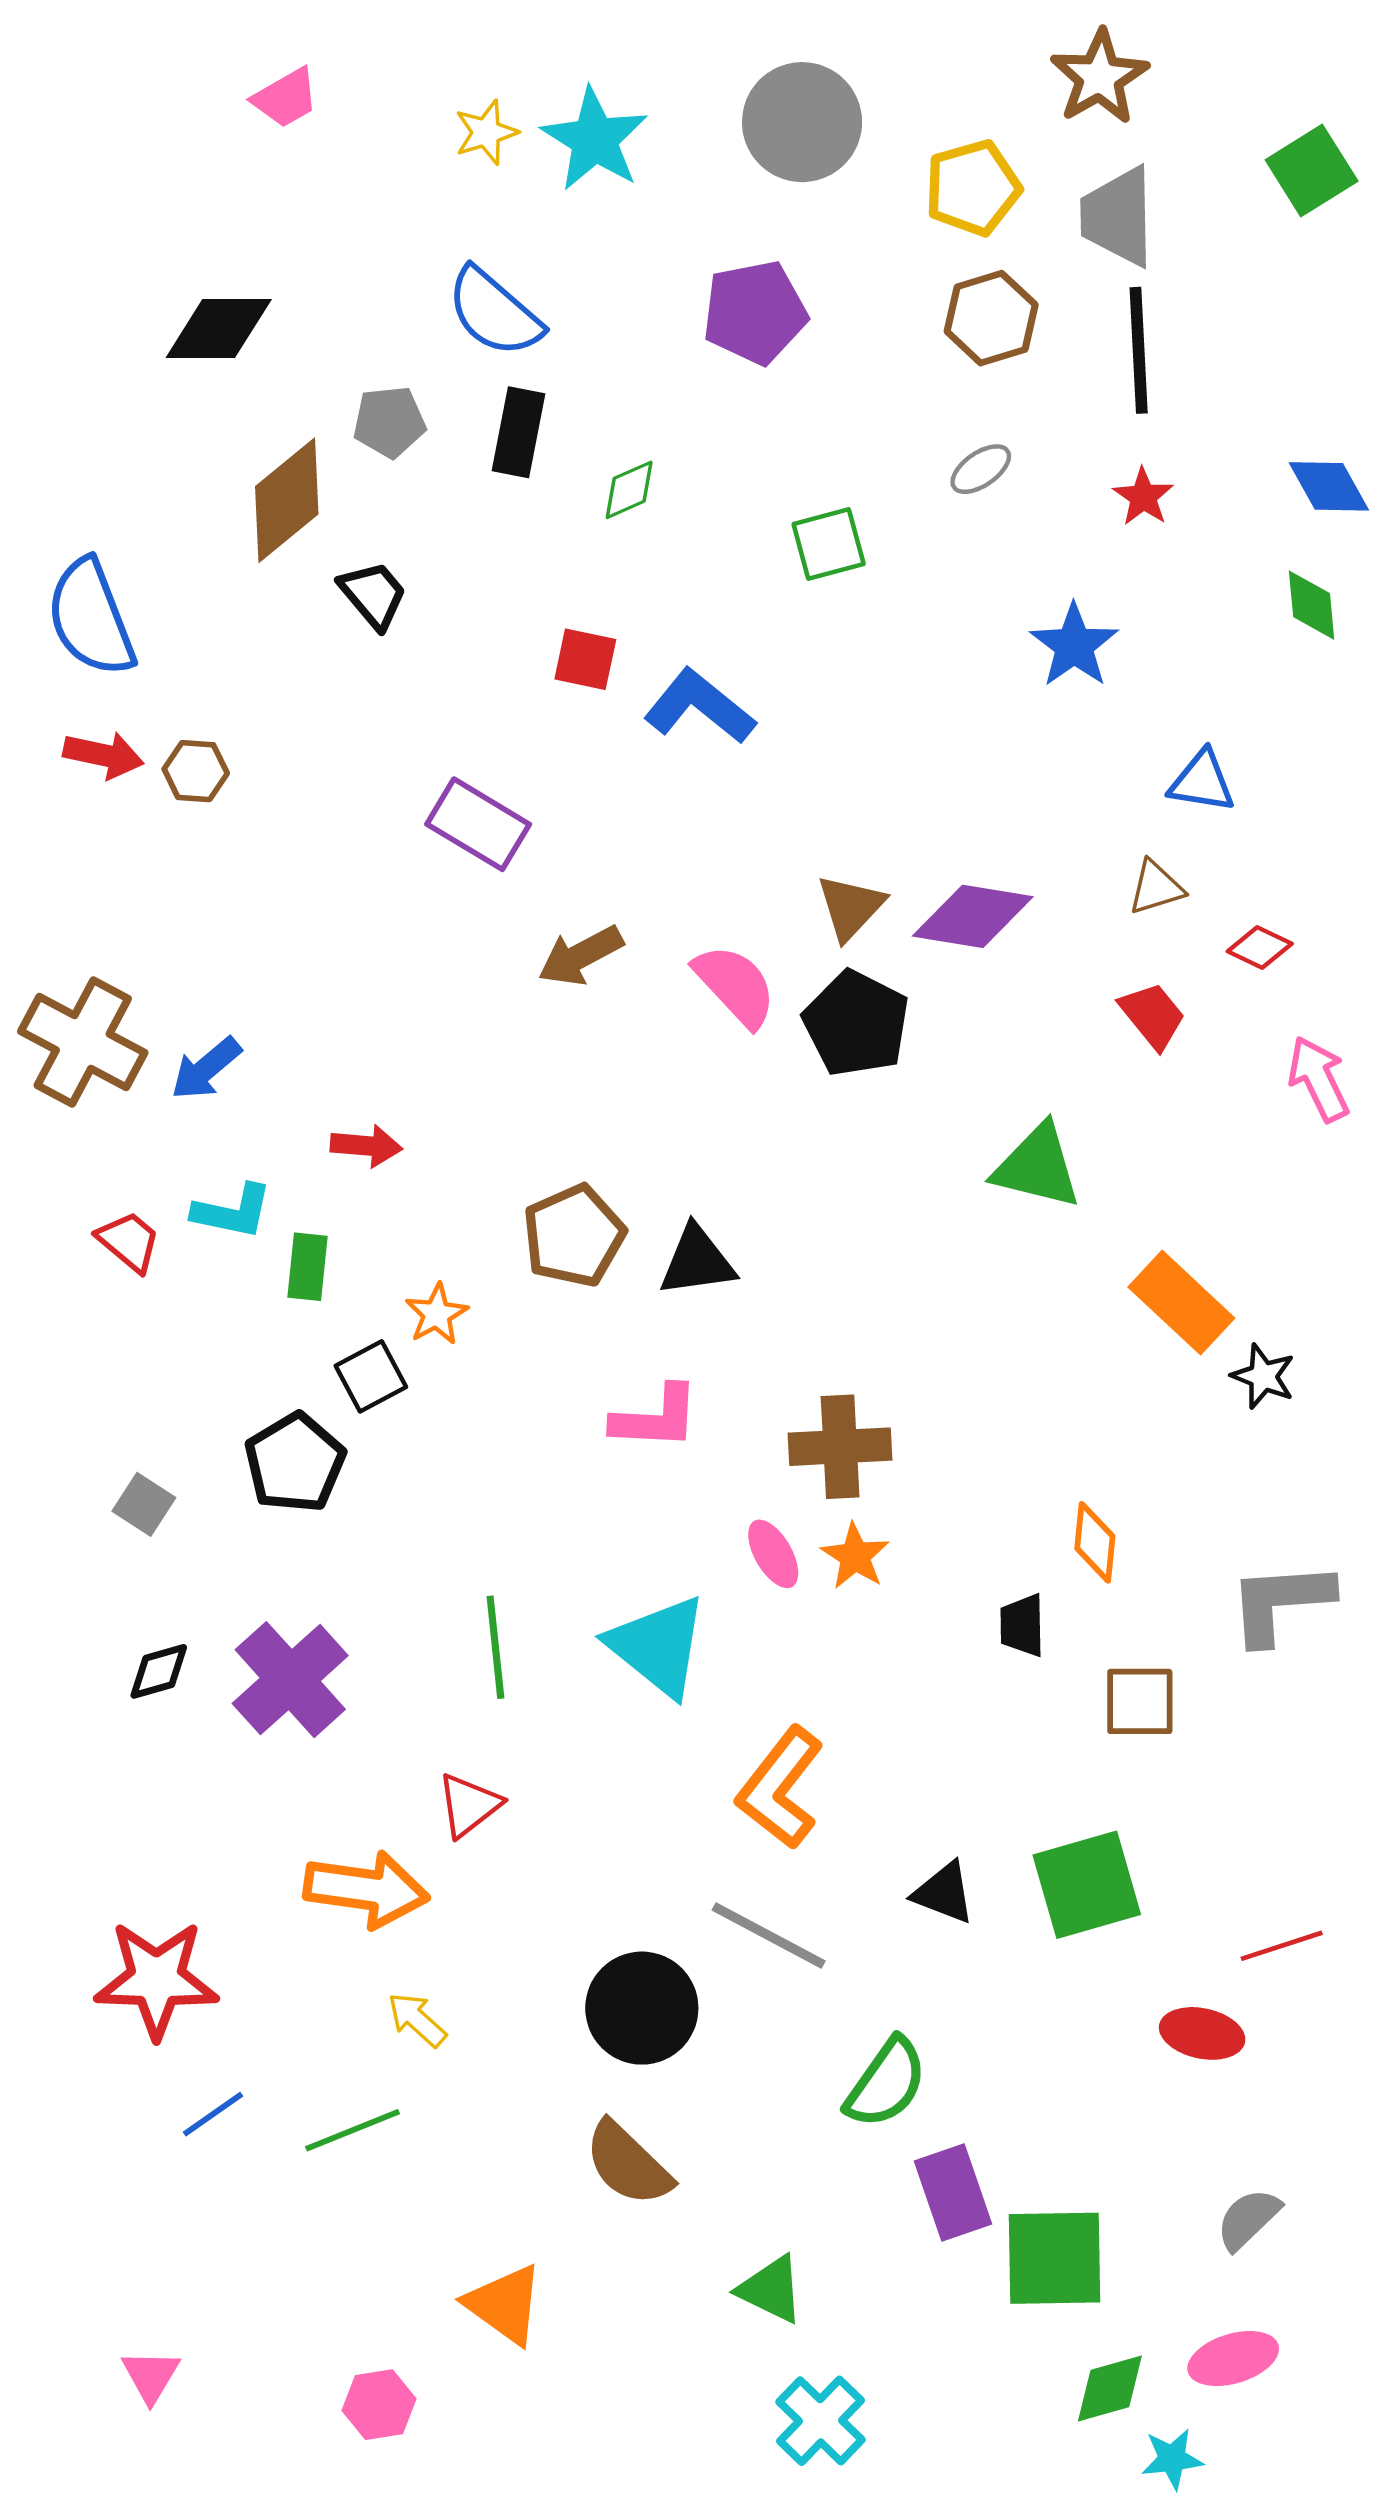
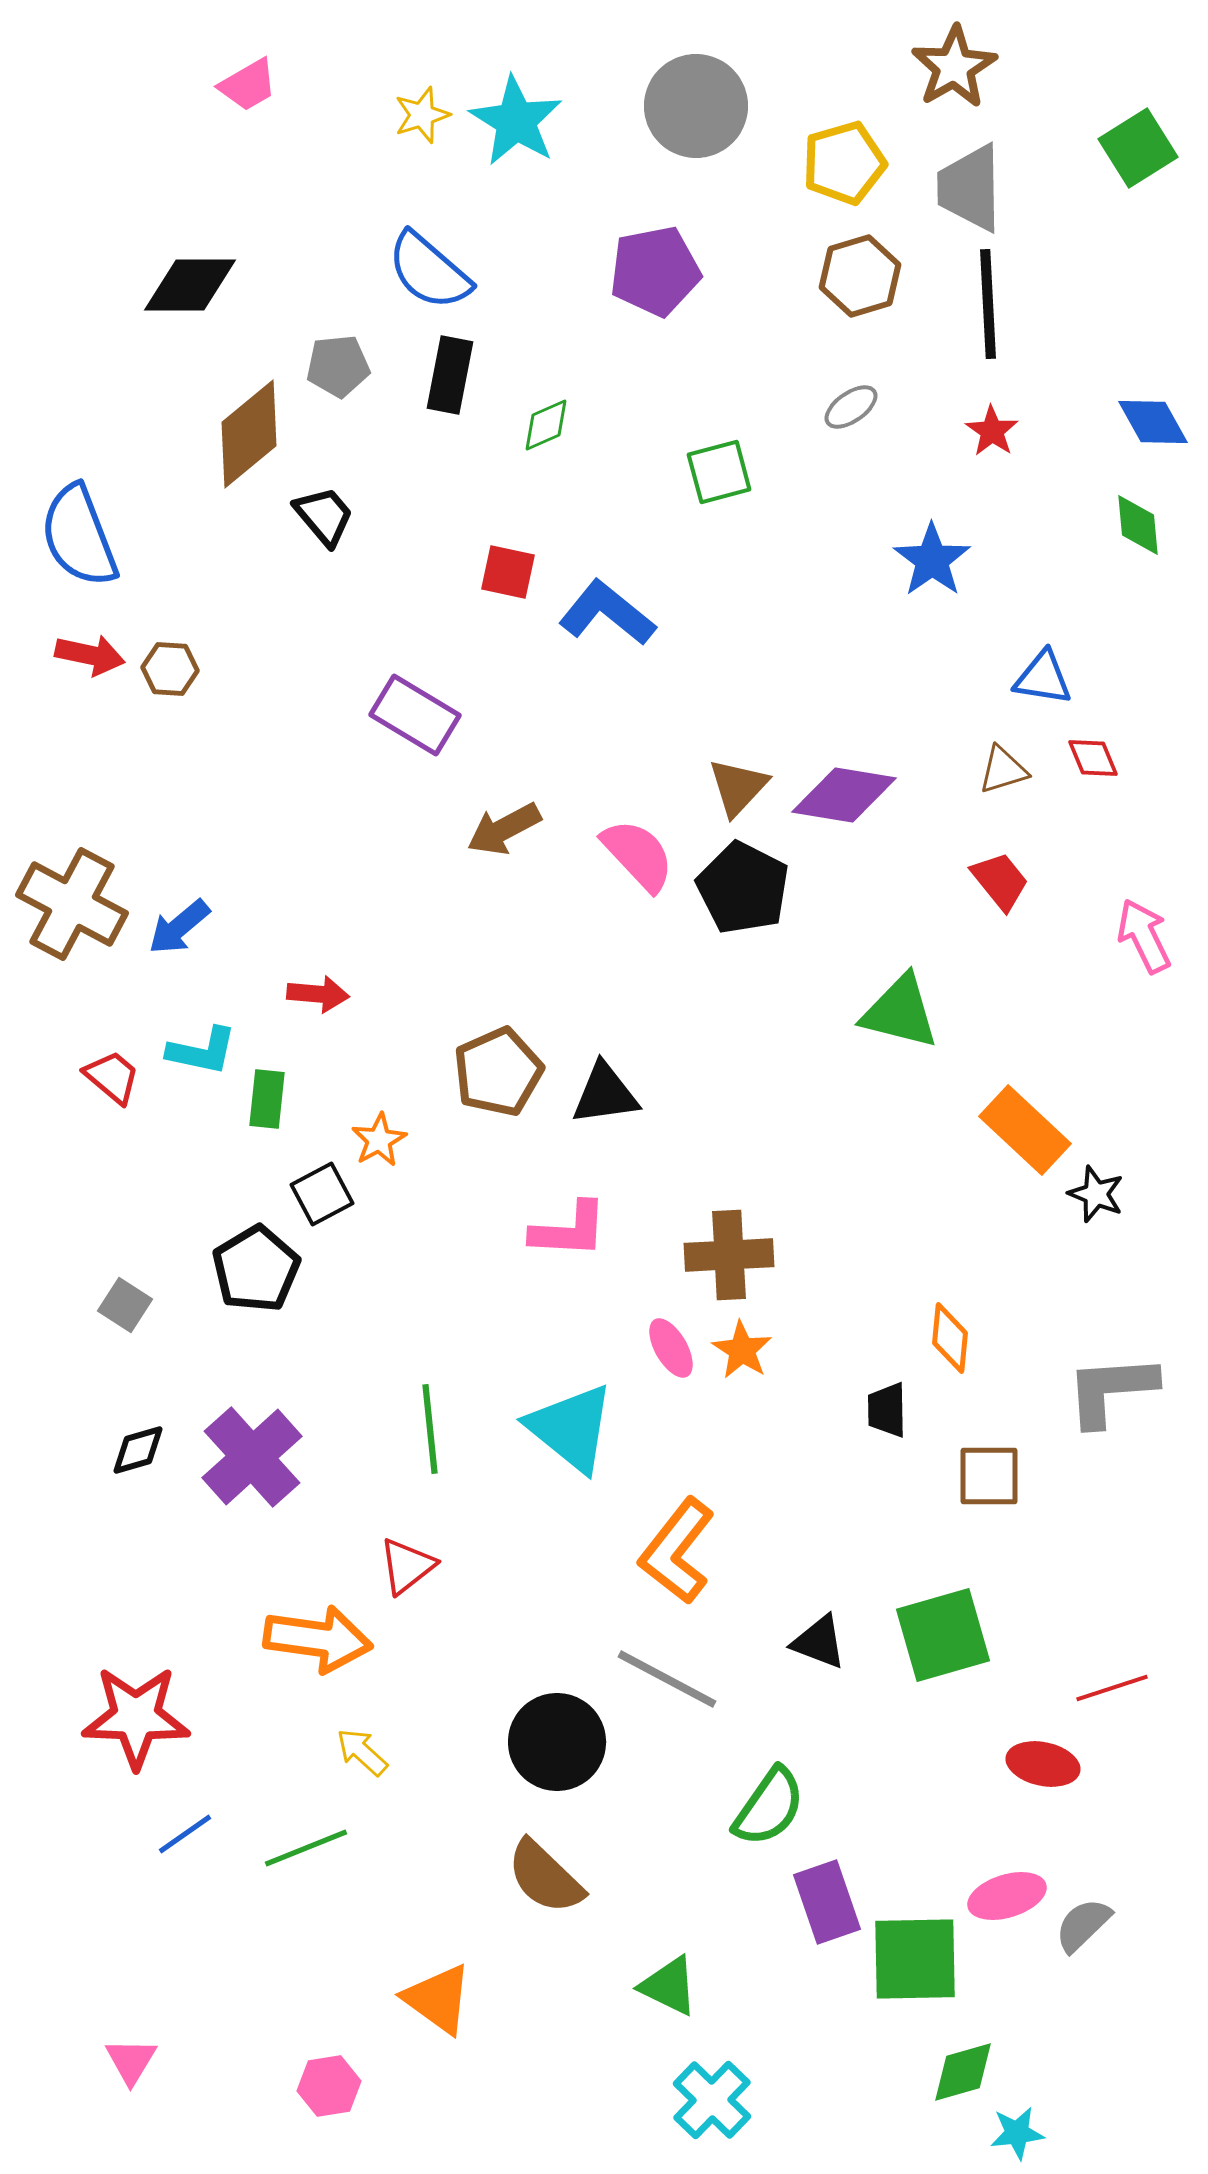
red diamond: (1260, 948) -> (1093, 758), moved, turned 42
pink ellipse: (1233, 2359) -> (1007, 1896), moved

